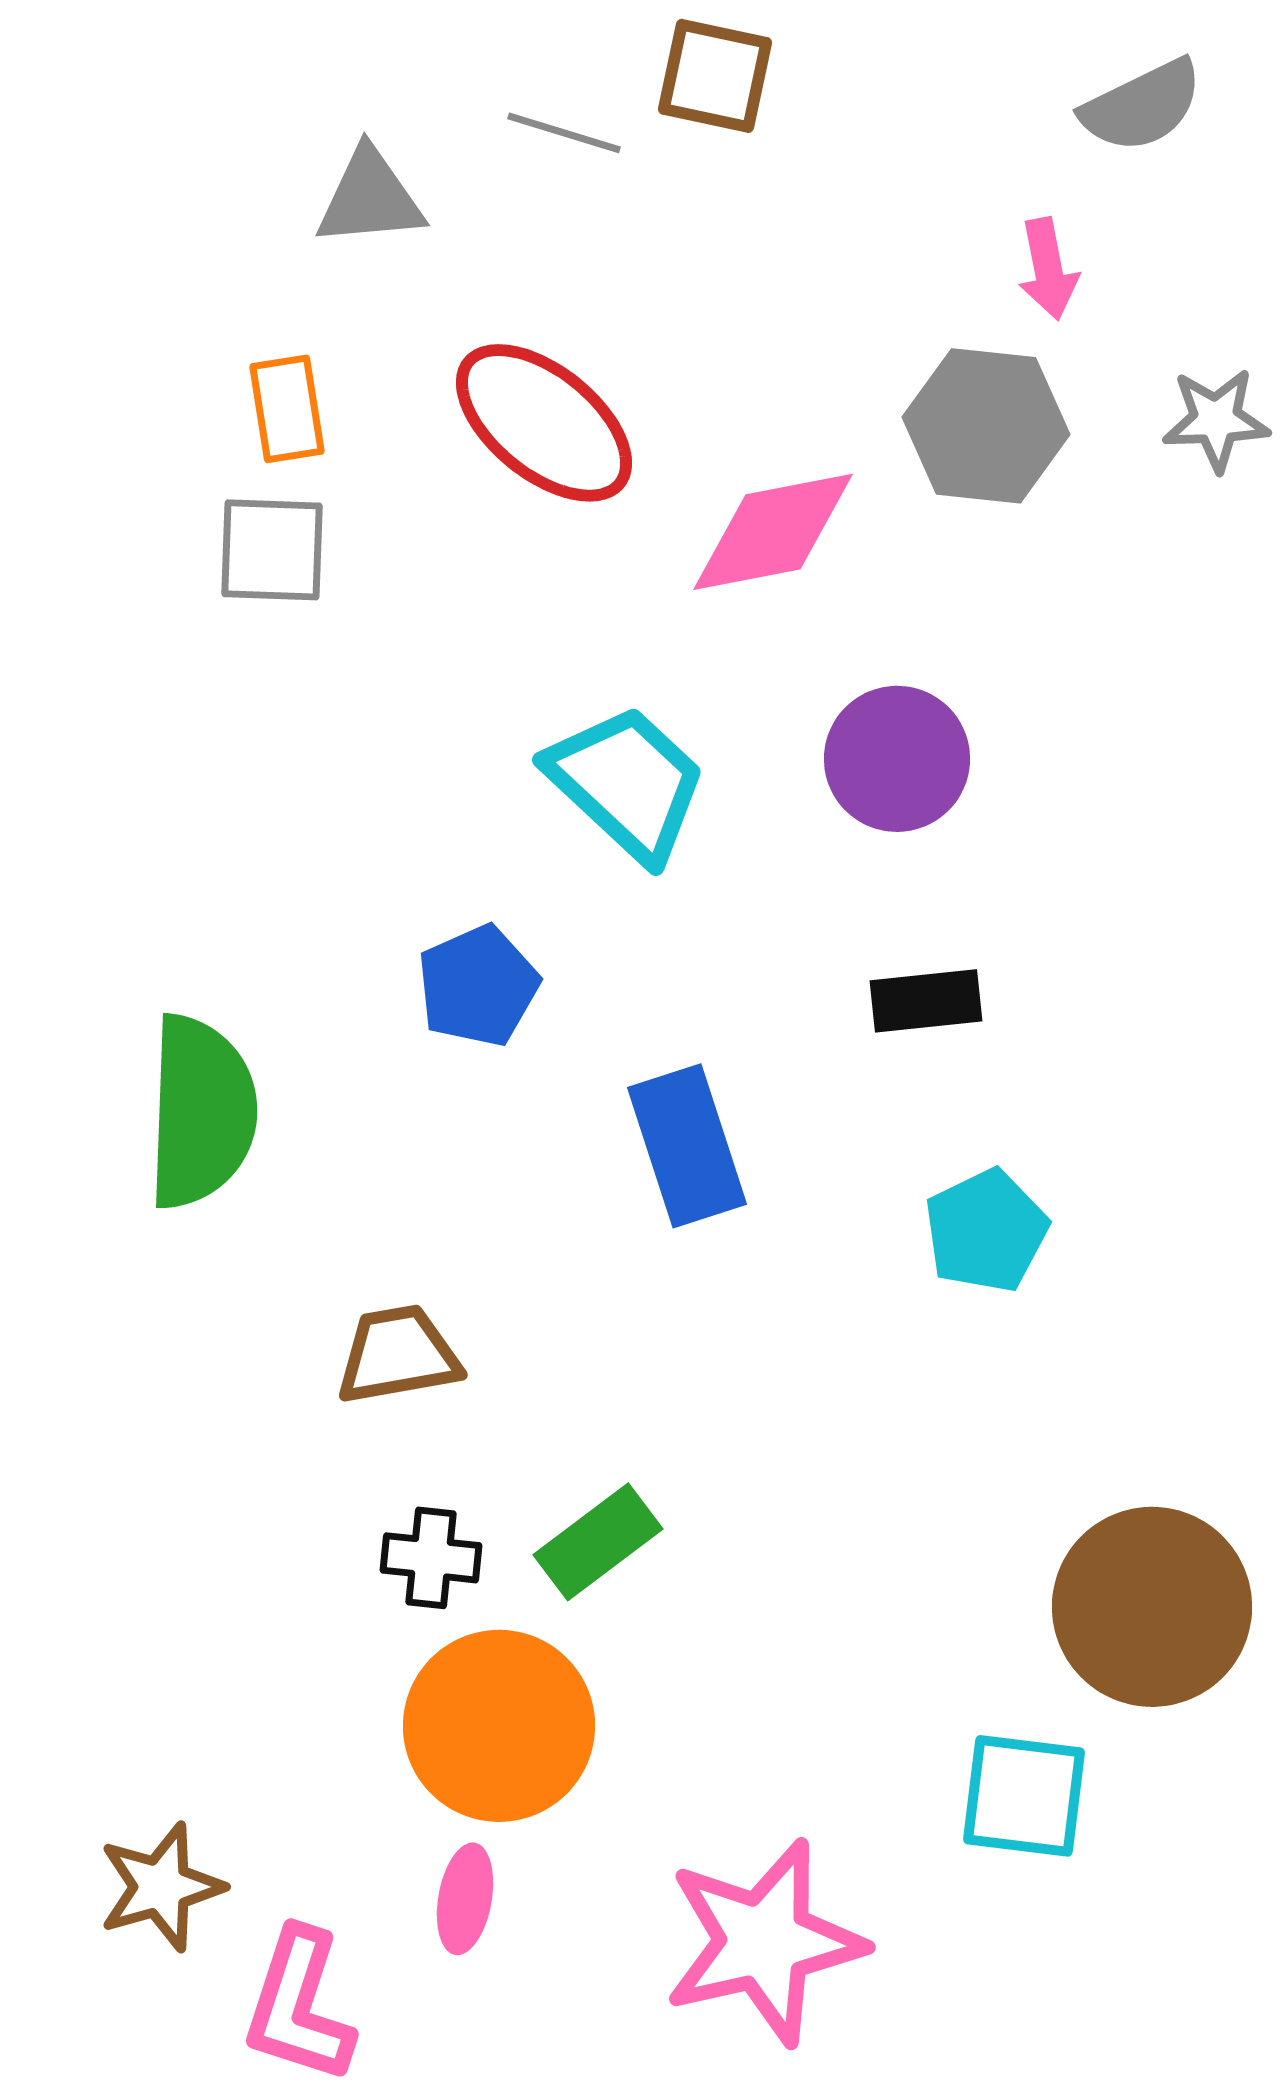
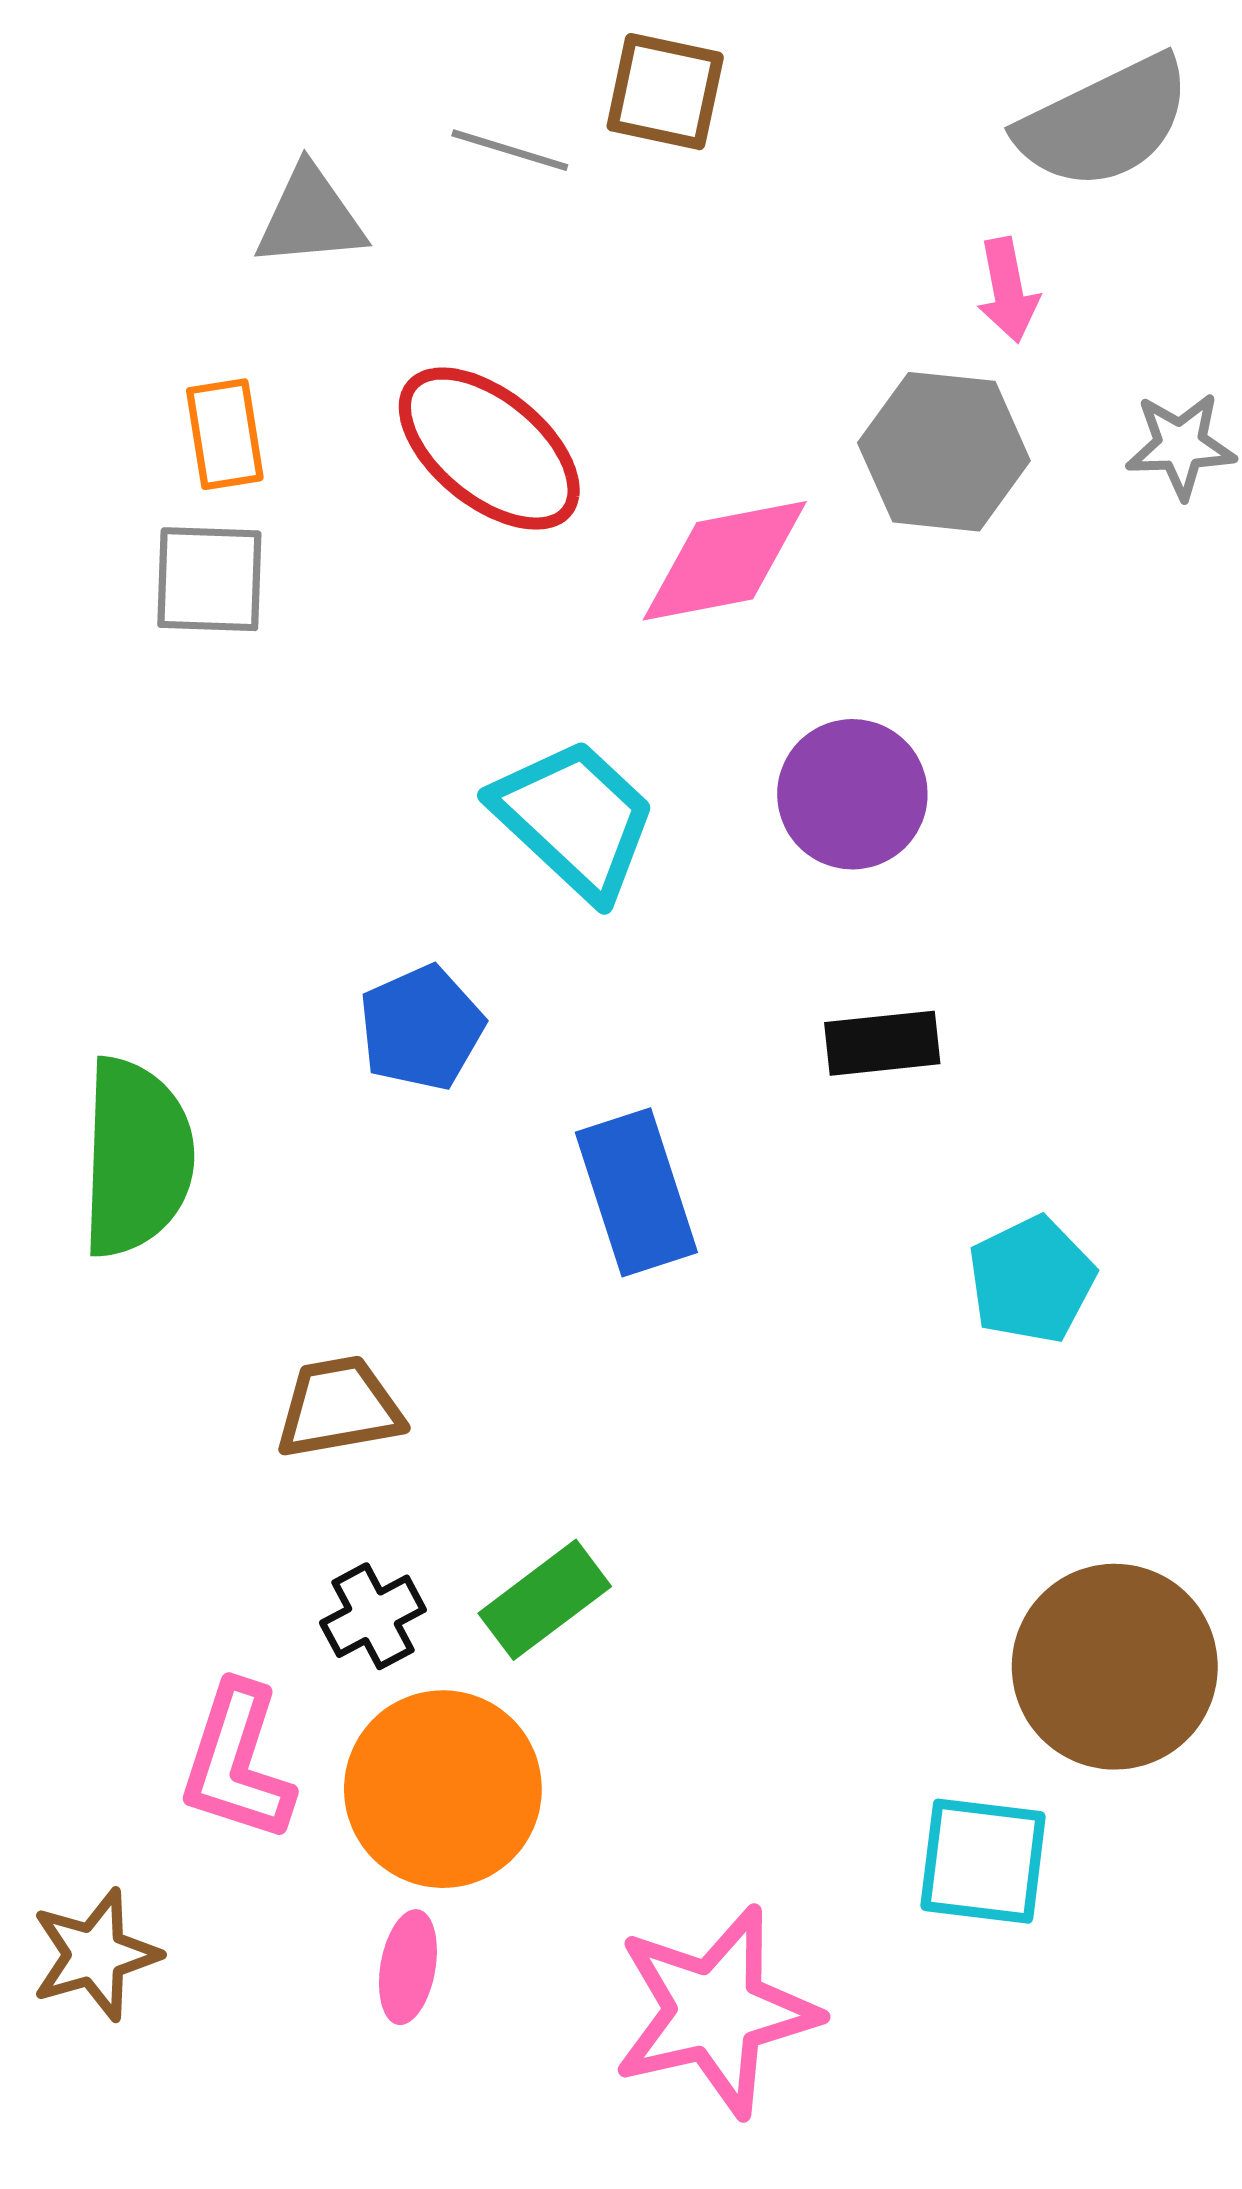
gray semicircle: (1142, 106) -> (1104, 122), size x1.4
cyan pentagon: (986, 1231) -> (1031, 1280), moved
black cross: (431, 1558) -> (373, 1616), turned -34
pink L-shape: (299, 2006) -> (237, 1762), moved

